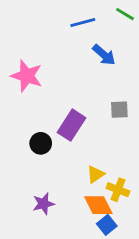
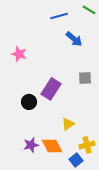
pink star: (27, 76) -> (19, 54), size x0.7
yellow cross: (118, 190) -> (87, 145), moved, turned -35
orange diamond: (98, 205) -> (52, 146), moved

